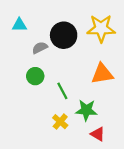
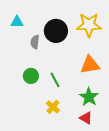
gray semicircle: (40, 48) -> (35, 42), turned -56
green circle: (35, 76) -> (31, 76), moved
green star: (86, 110) -> (89, 97), moved, turned 30

